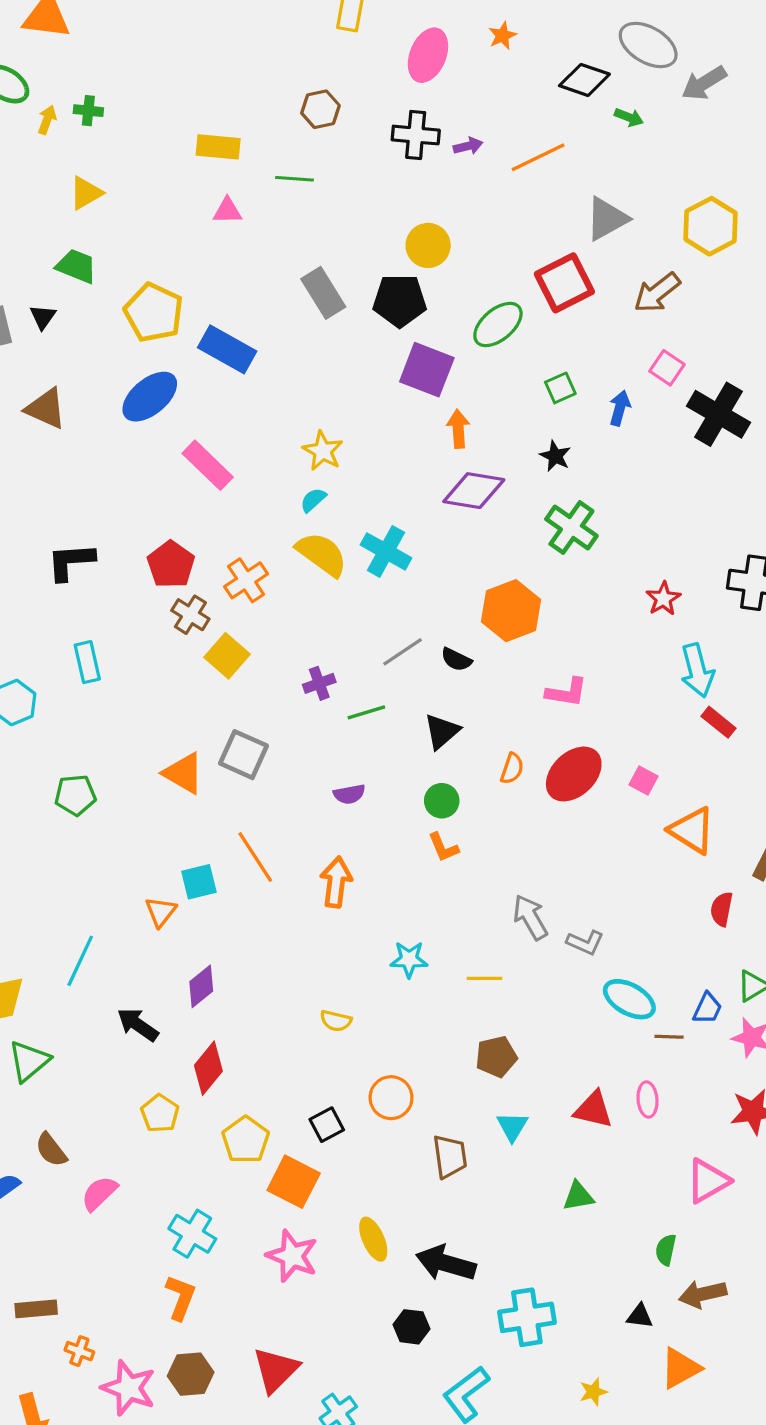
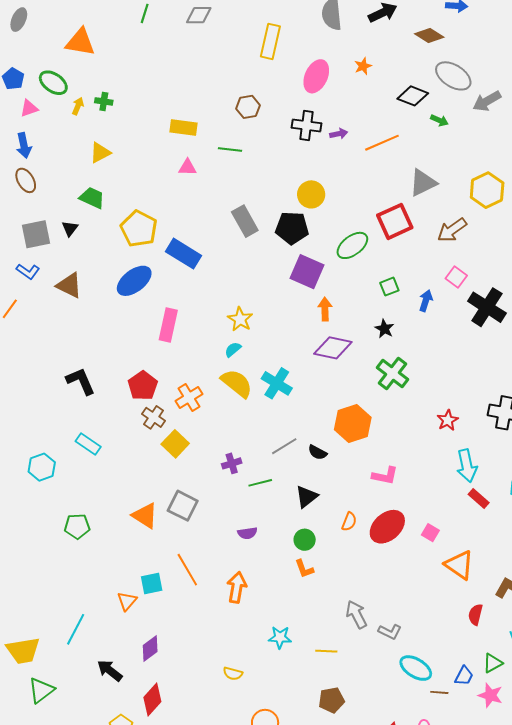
pink rectangle: (208, 465) -> (168, 325), turned 56
black L-shape: (71, 562) -> (81, 381), turned 68
cyan rectangle: (87, 662) -> (88, 444), turned -45

